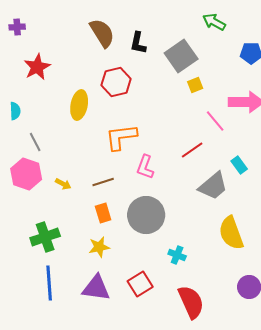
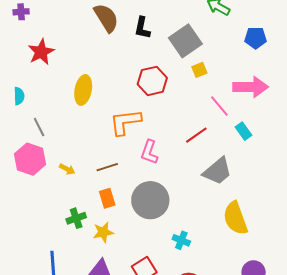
red hexagon: (116, 82) -> (152, 81), moved
cyan rectangle: (239, 165) -> (243, 131), moved
green cross: (45, 237) -> (76, 218), moved, size x0.7

